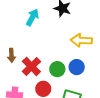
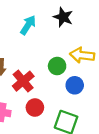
green circle: (57, 69) -> (57, 66), moved

